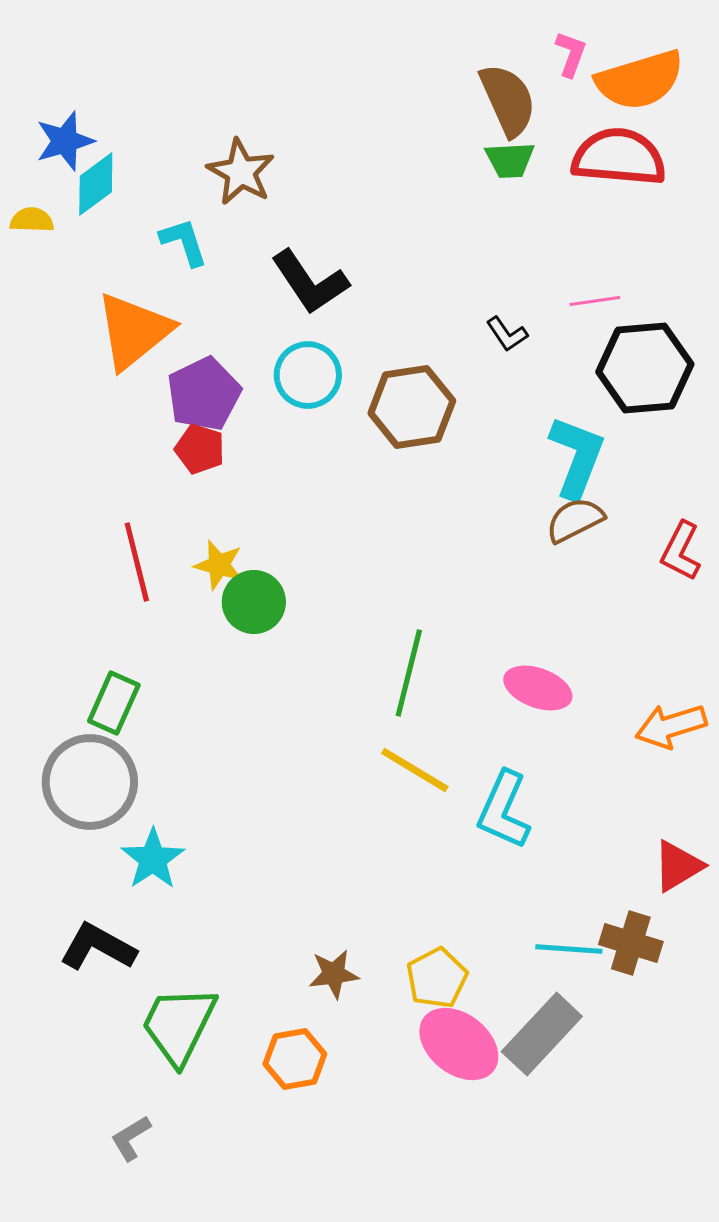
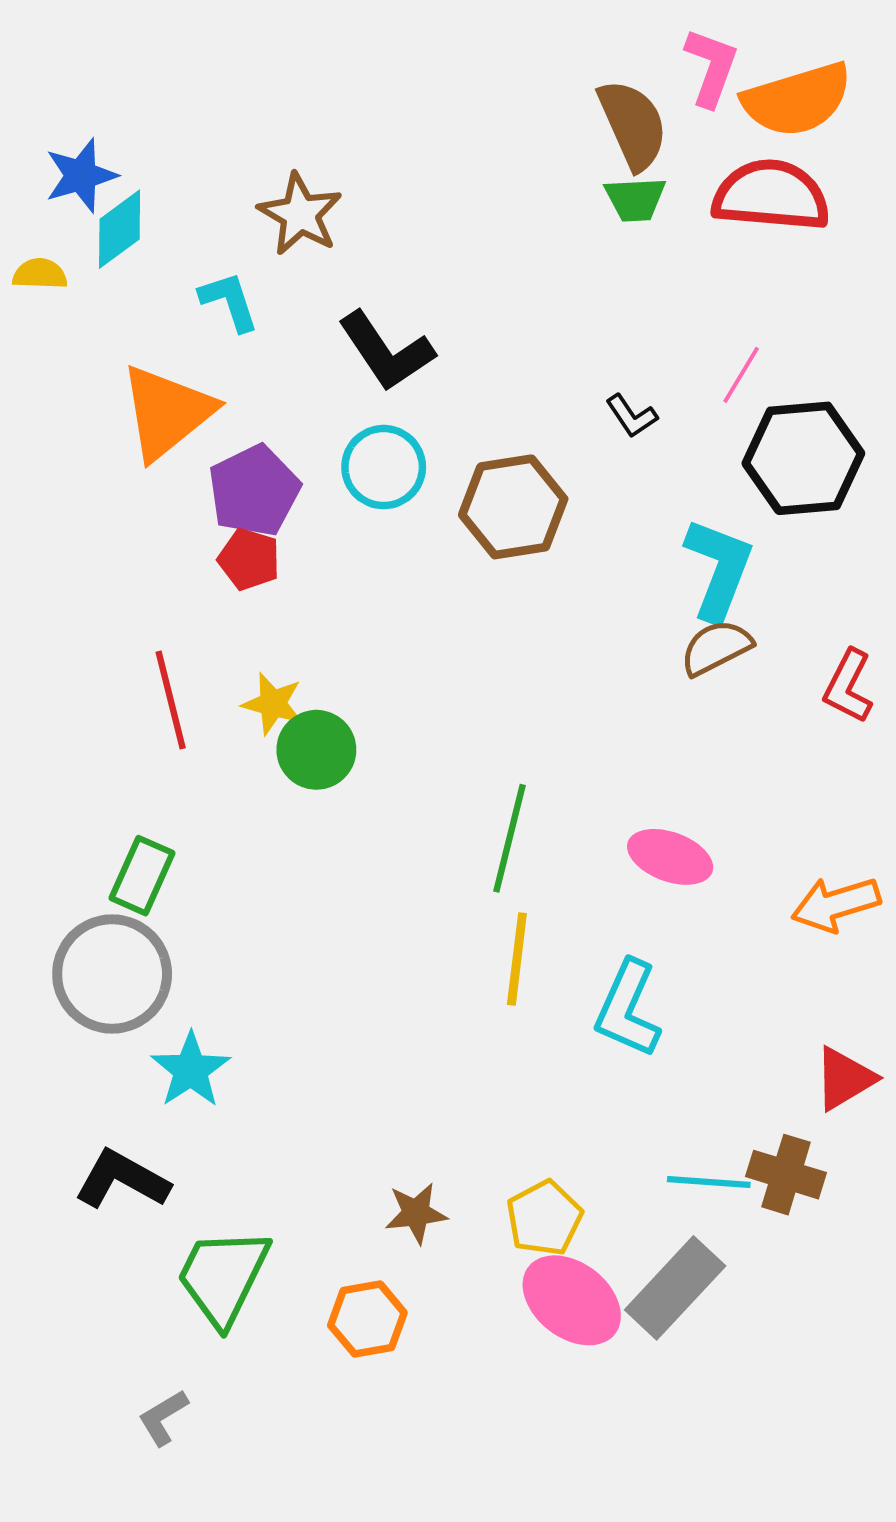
pink L-shape: (571, 54) -> (711, 67), size x1.4
pink line: (595, 301) -> (741, 375), turned -51
yellow line: (415, 770) -> (517, 959), turned 66

